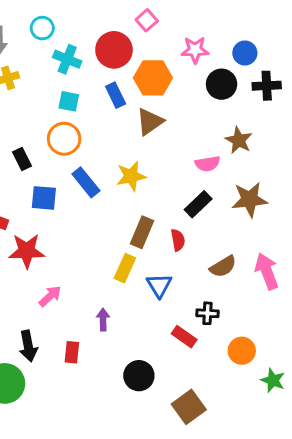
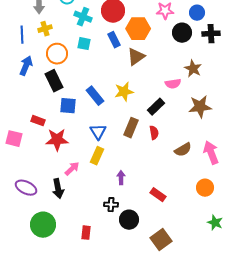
orange circle: (64, 139) -> (57, 54), moved
black rectangle: (22, 159) -> (54, 81), size x1.5
black rectangle: (198, 204) -> (156, 107), moved
yellow rectangle: (125, 268) -> (97, 156), moved
blue triangle: (159, 285) -> (98, 132), moved
black cross: (207, 313) -> (111, 205), moved
purple arrow: (103, 320) -> (121, 178), moved
black arrow: (28, 346) -> (58, 189), moved
orange circle: (242, 351) -> (205, 188), moved
red rectangle: (72, 352) -> (86, 233), moved

